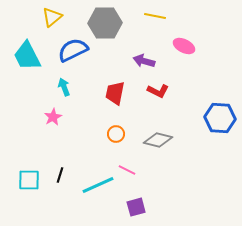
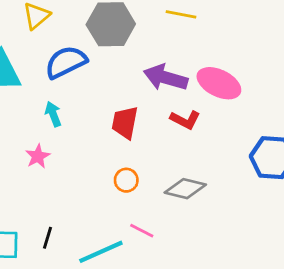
pink ellipse: (184, 46) -> (219, 83), moved, size x1.4
purple arrow: (144, 61) -> (166, 78), size x1.4

